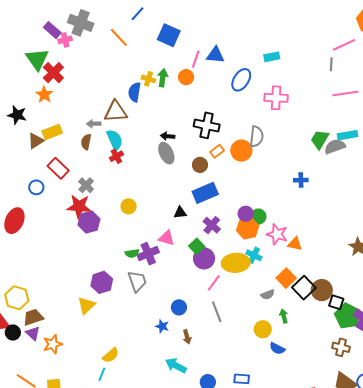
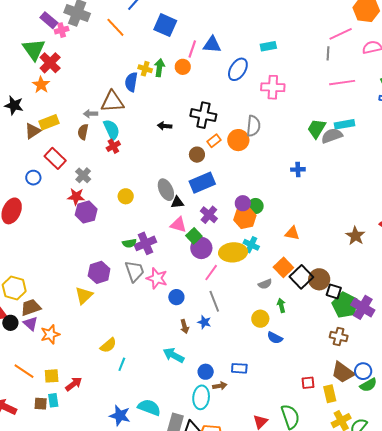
gray ellipse: (166, 153) -> (166, 190), moved
red star: (79, 206) -> (76, 197), size x0.7
pink star: (277, 234) -> (157, 278), moved
pink triangle: (167, 238) -> (178, 225), moved
blue star: (162, 326) -> (204, 322), moved
cyan line: (102, 374) -> (122, 364), moved

